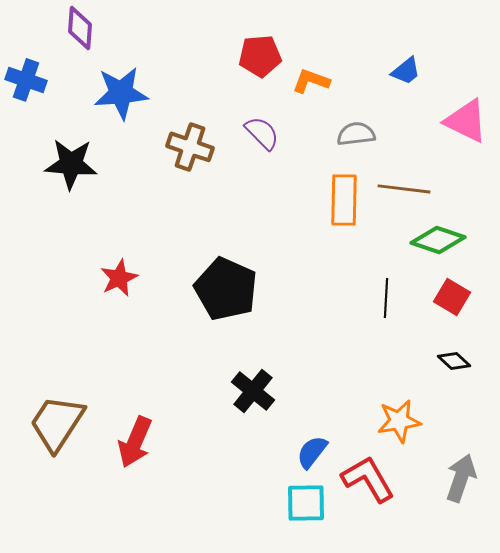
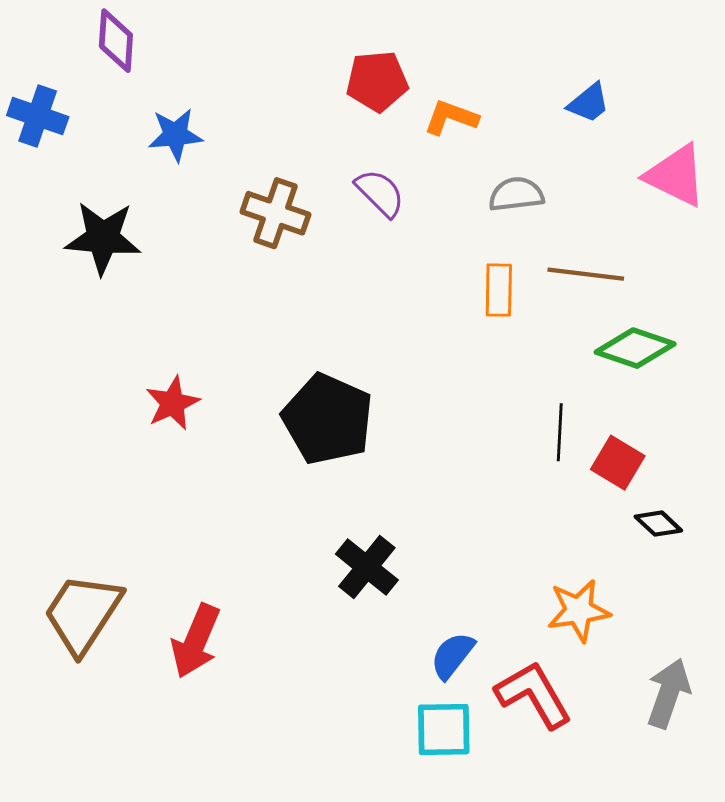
blue star: (121, 93) -> (175, 135), size x0.7
orange rectangle: (344, 200) -> (499, 290), size x0.7
red square: (452, 297) -> (618, 463), moved

